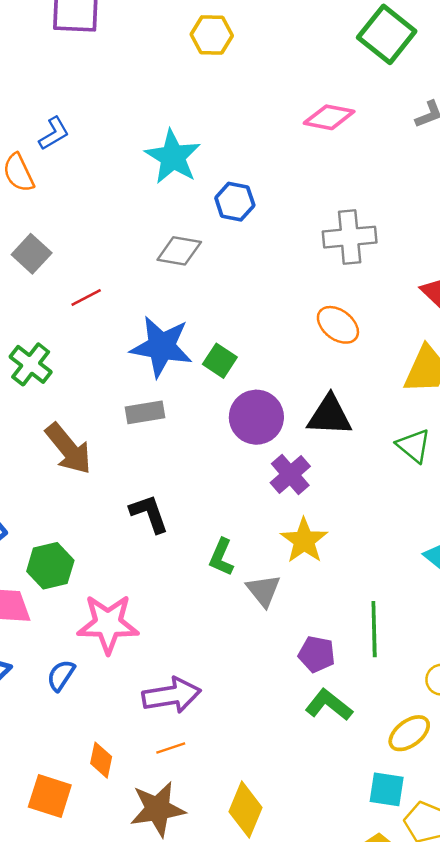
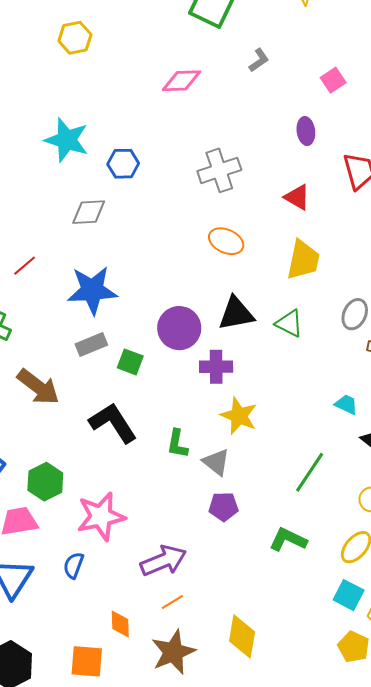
green square: (220, 361) -> (130, 362), moved
green triangle: (414, 446) -> (289, 323), moved
purple cross: (290, 475) -> (216, 367), turned -36
black L-shape: (149, 514) -> (113, 423), size x1.4
green line: (374, 629) -> (310, 472), turned 48
purple pentagon: (317, 654) -> (224, 507), moved
cyan square: (387, 789) -> (349, 595), turned 32

